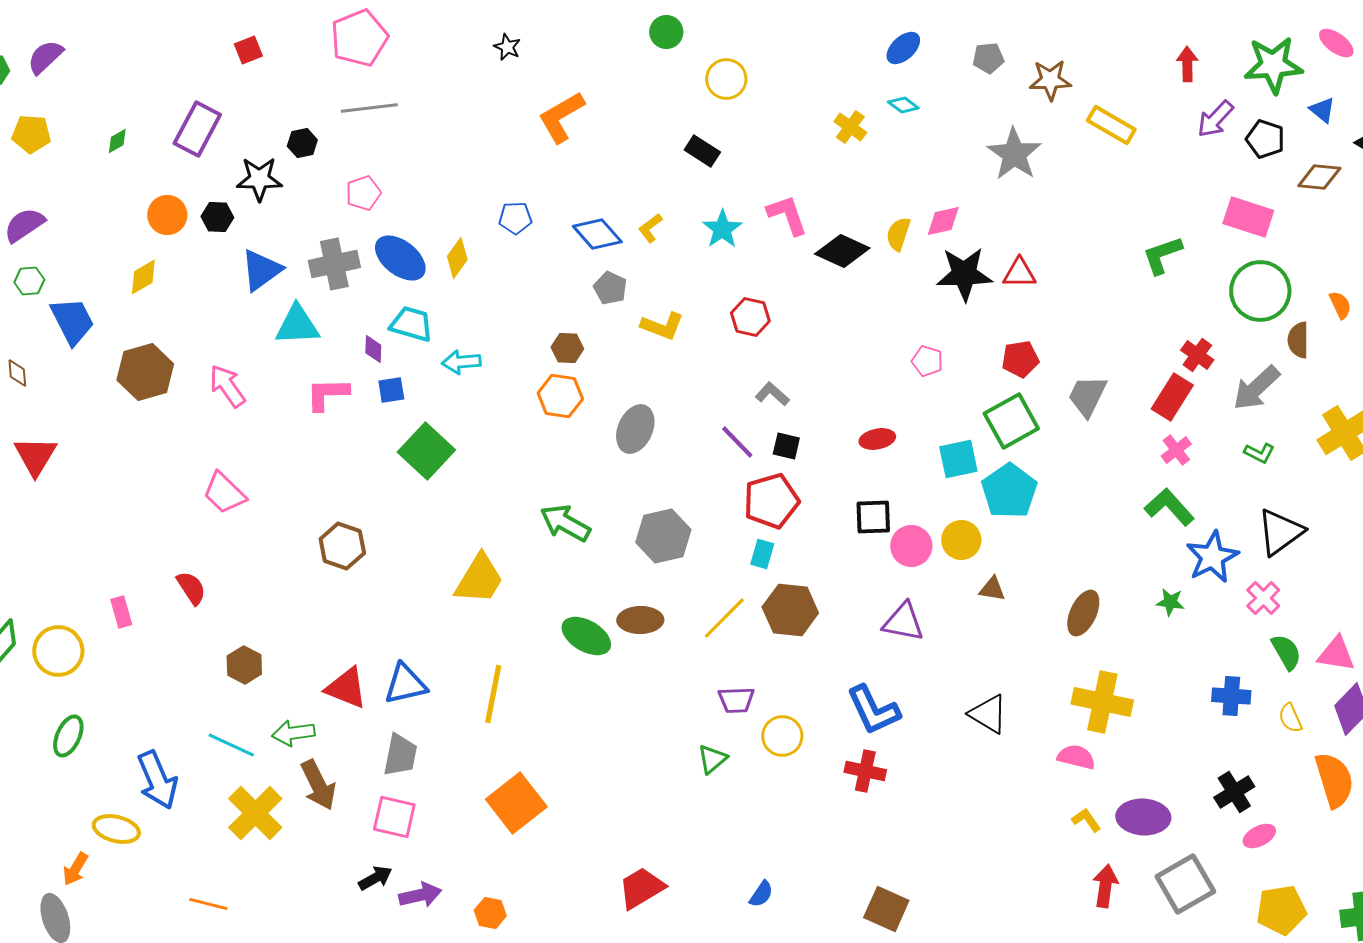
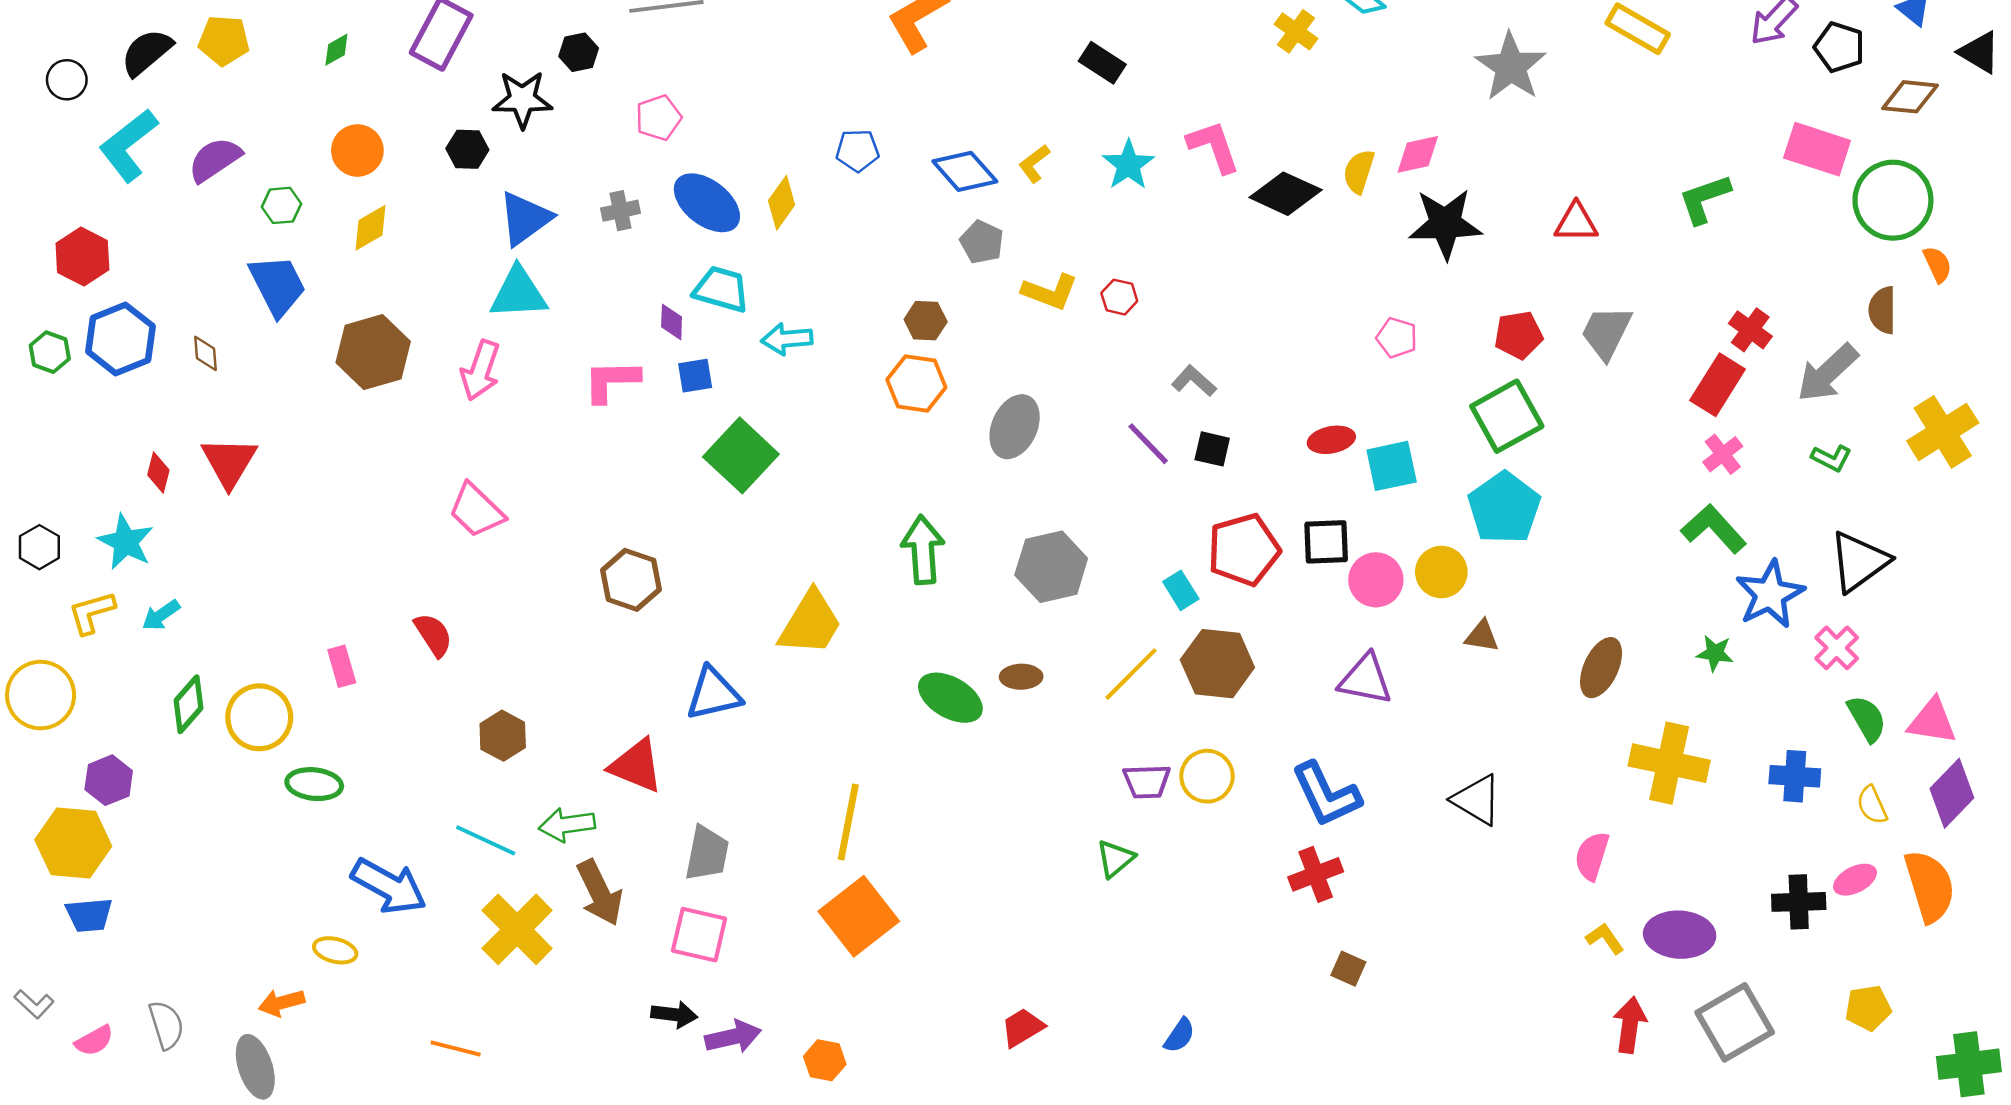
orange circle: (167, 215) -> (357, 150), moved
gray cross: (334, 264) -> (621, 211), size x0.6
red triangle: (1019, 273) -> (1576, 222), moved
green hexagon: (29, 281) -> (281, 205), moved
green circle: (1260, 291) -> (1893, 200), moved
red hexagon: (750, 317) -> (1119, 297), moved, size x0.7
cyan triangle: (297, 325) -> (518, 293), moved
pink arrow: (227, 386) -> (480, 370), turned -126
gray trapezoid: (1087, 396) -> (1606, 332), moved
cyan square: (958, 459) -> (1392, 466), moved
red pentagon: (771, 501) -> (1244, 550), moved
green arrow: (565, 523) -> (923, 550), turned 57
cyan rectangle: (762, 554) -> (1181, 590), turned -48
brown ellipse: (640, 620) -> (1021, 677), size x0.7
blue triangle: (405, 684) -> (713, 694), moved
yellow line: (493, 694) -> (848, 822), moved
yellow cross: (1102, 702) -> (1669, 763), moved
green ellipse: (68, 736) -> (314, 784), moved, turned 72
yellow circle: (782, 736) -> (1207, 776), moved
pink semicircle: (1076, 757) -> (1592, 856), turned -87
red cross: (865, 771) -> (1316, 874), turned -33
blue arrow: (157, 780) -> (389, 886), turned -38
black cross: (1234, 792) -> (1799, 902), turned 30
yellow ellipse: (116, 829) -> (335, 950), size x0.7
pink ellipse: (1259, 836) -> (1855, 880), moved
orange arrow: (75, 869) -> (281, 1003), turned 44
black arrow: (375, 878) -> (674, 1014), turned 36
red trapezoid: (641, 888) -> (1022, 1028), size x0.7
brown square: (886, 909) -> (1348, 969), moved, size x0.6
yellow pentagon: (1281, 910) -> (1868, 1008), moved, size x0.7

